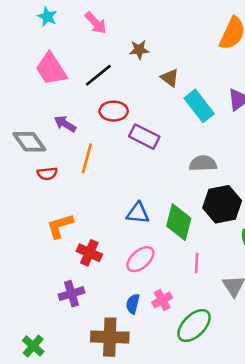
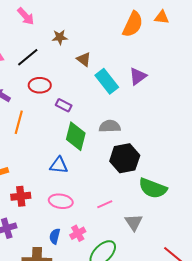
purple rectangle: (144, 137) -> (64, 105), size x0.7
green diamond: (179, 222) -> (76, 136), moved
red cross: (89, 253) -> (21, 196), turned -30
pink ellipse: (140, 259) -> (61, 201), turned 50
pink line: (197, 263) -> (105, 204), turned 63

